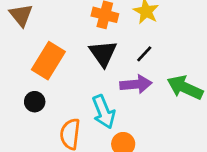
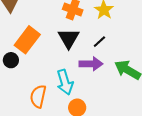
black circle: (35, 102) -> (11, 60), moved

